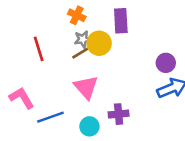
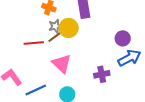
red line: (39, 49) -> (34, 43), moved, turned -72
purple cross: (119, 114) -> (102, 74), moved

